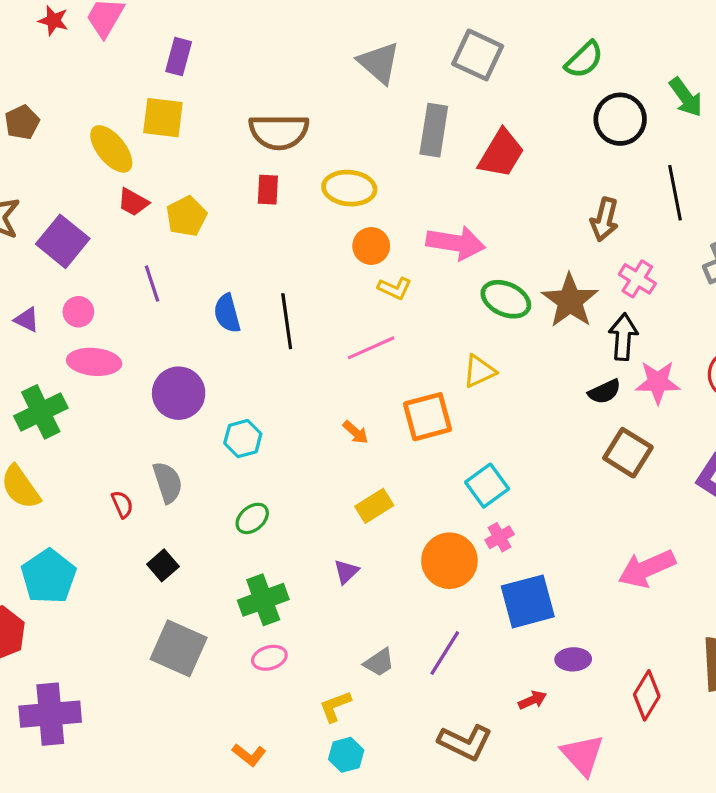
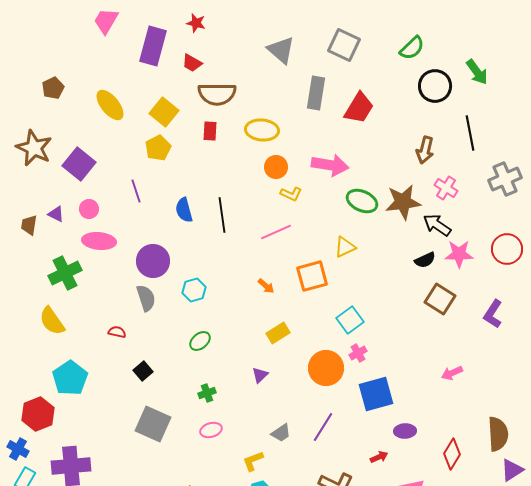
red star: (53, 21) -> (196, 23), moved
purple rectangle: (179, 57) -> (153, 46), size x1.6
yellow square: (163, 118) -> (164, 112), moved, turned 32
red trapezoid: (133, 202) -> (192, 63), moved
brown star: (570, 301) -> (403, 202), turned 30
black arrow: (623, 337) -> (437, 225), turned -60
gray semicircle: (168, 482) -> (146, 298), moved
red semicircle: (122, 504) -> (117, 332), turned -54
pink arrow: (647, 569) -> (452, 373), size x0.6
green cross: (263, 600) -> (207, 393), size x0.6

